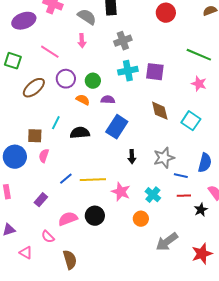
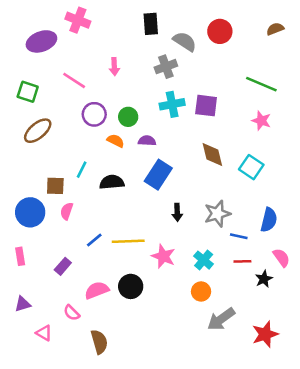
gray semicircle: (87, 17) -> (185, 41), moved
brown ellipse: (34, 88) -> (38, 131), moved
orange circle: (141, 219) -> (201, 291), moved

